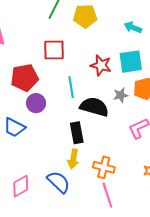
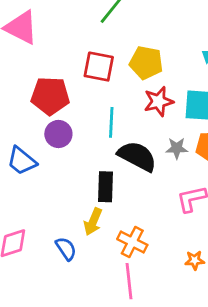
yellow pentagon: (85, 16) -> (146, 63), moved
red star: (101, 65) -> (159, 101), turned 30
blue semicircle: (59, 182) -> (66, 249), size x0.7

